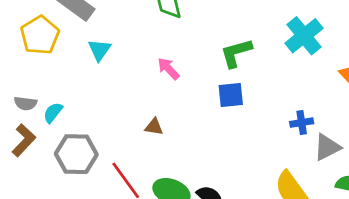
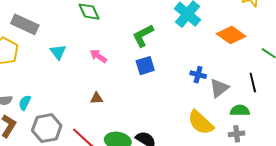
cyan triangle: (99, 50) -> (58, 52), moved
blue cross: (302, 123) -> (198, 75), turned 35

